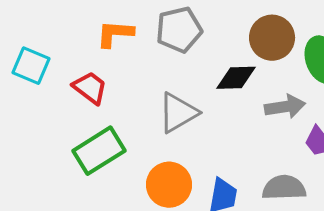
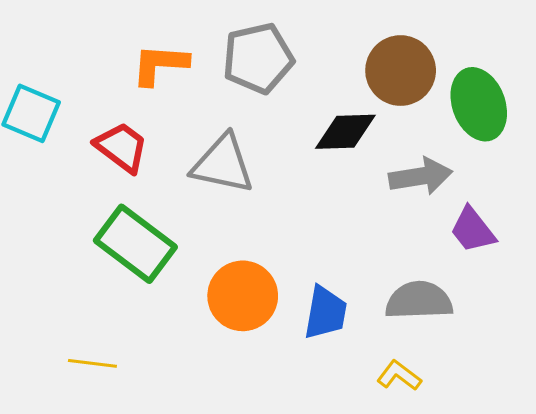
gray triangle: (178, 113) -> (223, 164), moved, turned 42
green rectangle: (99, 151) -> (135, 244), turned 69

